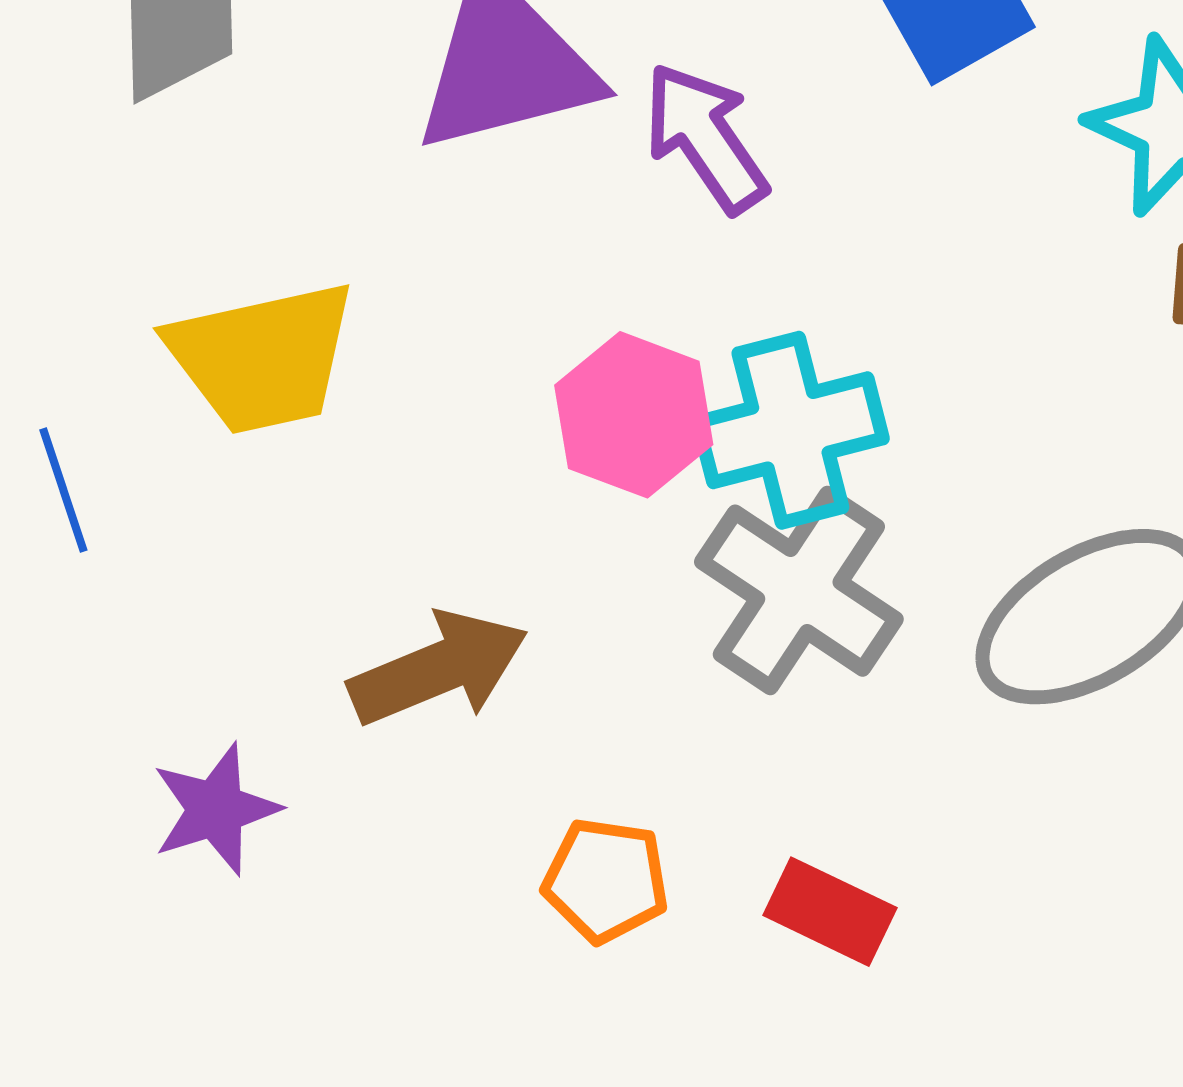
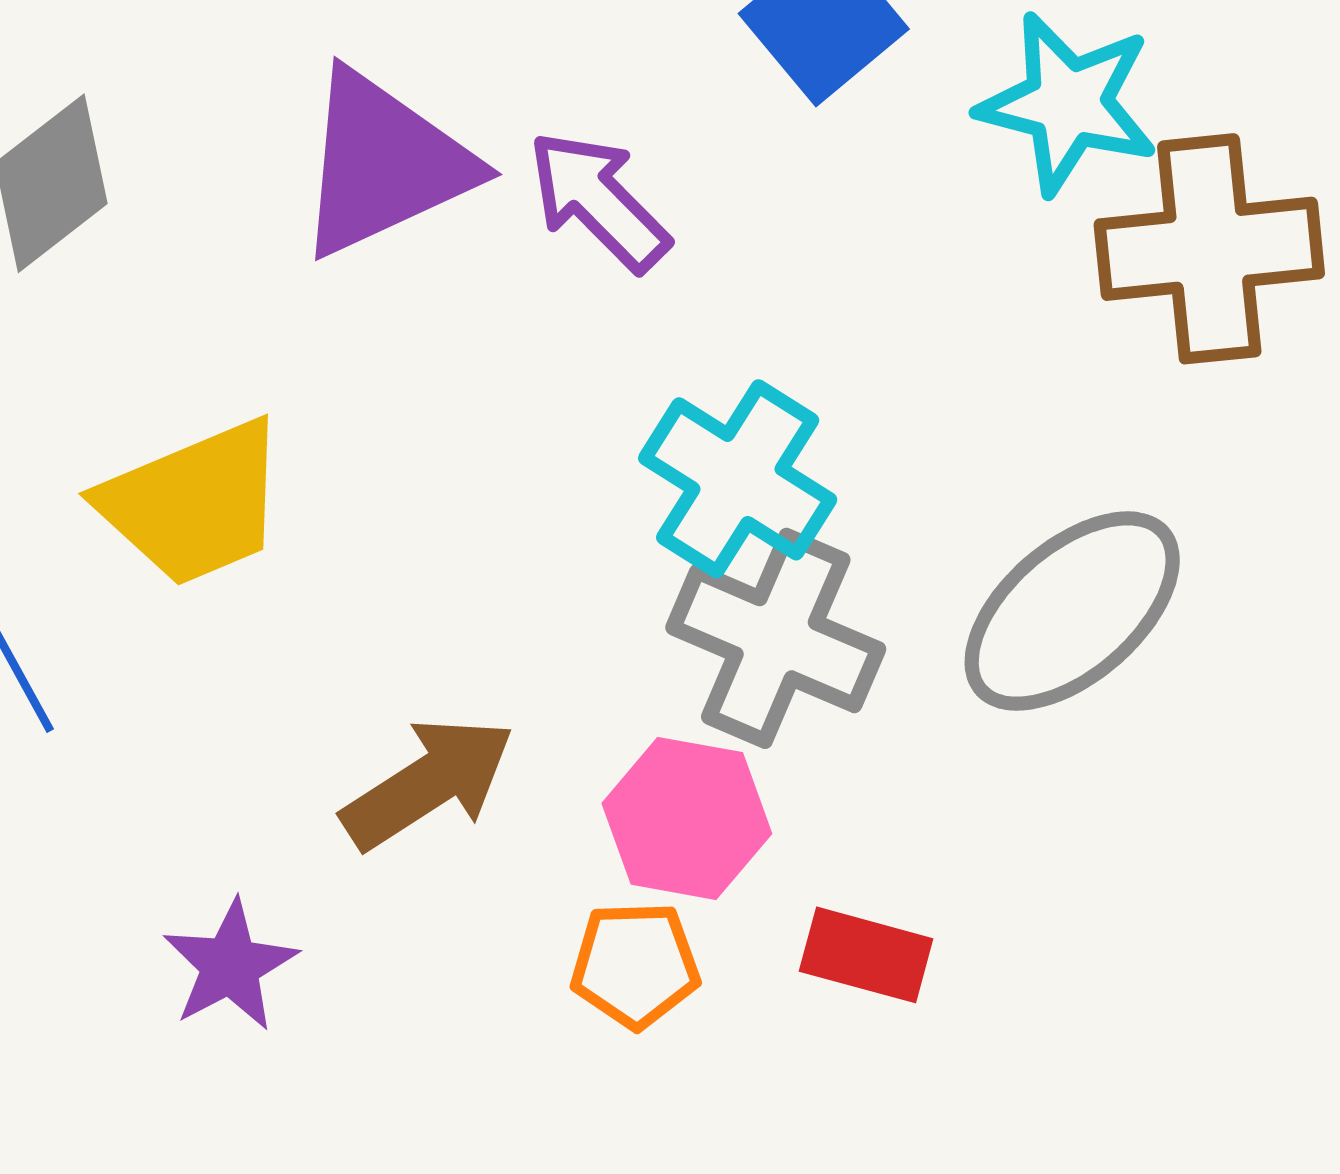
pink hexagon: (634, 415) -> (687, 818), moved
cyan cross: (790, 430) -> (738, 479), turned -33

